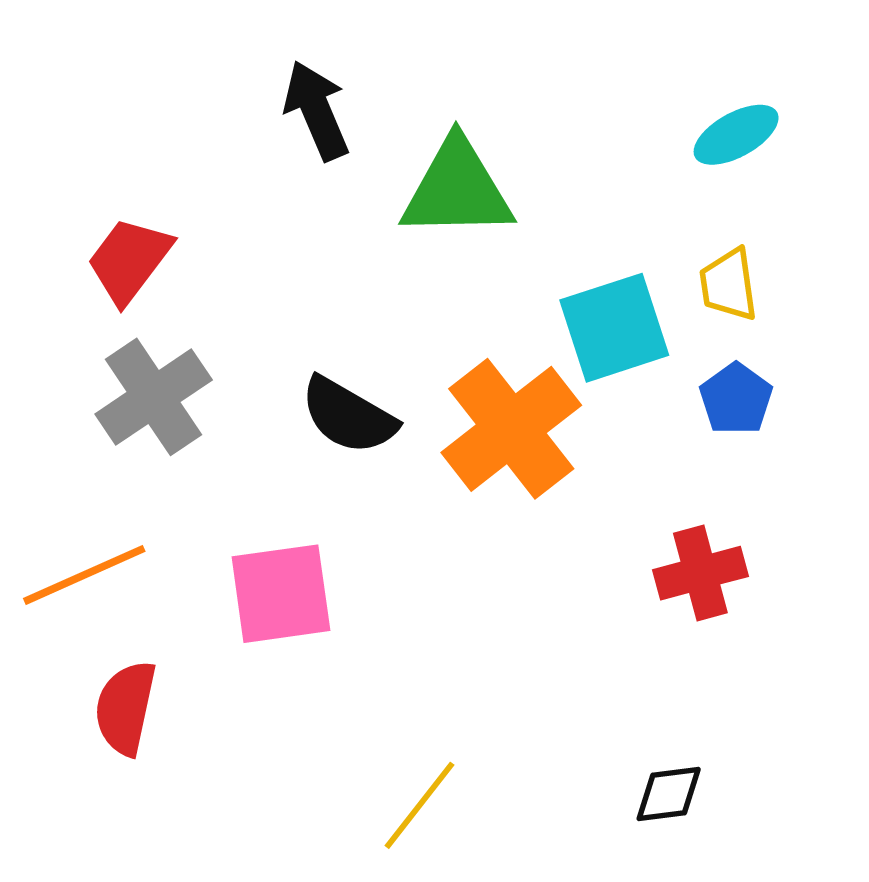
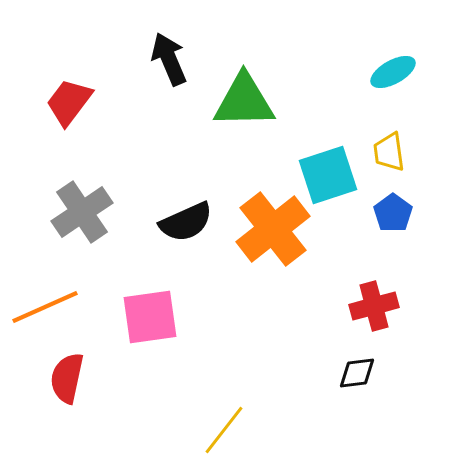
red trapezoid: (129, 260) -> (69, 102), moved
black semicircle: (348, 416) -> (186, 222), turned -54
black diamond: (669, 794) -> (357, 373), moved

